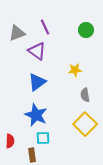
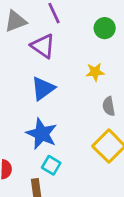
green circle: (86, 30) -> (105, 28), moved
cyan square: (43, 138) -> (51, 165), turned 32

